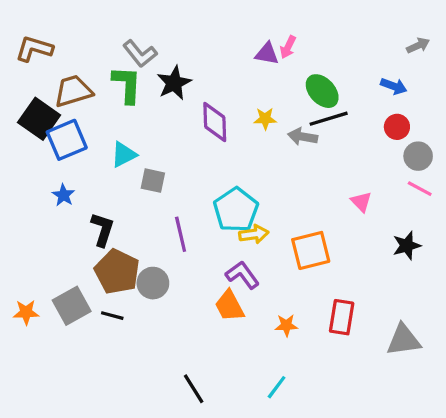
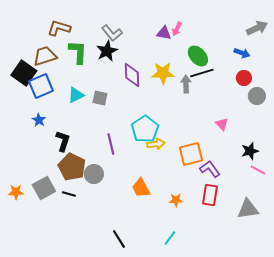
gray arrow: (418, 45) -> (257, 28), size x1.5
brown L-shape: (34, 49) -> (59, 28), moved
gray L-shape: (140, 54) -> (112, 33), moved
yellow star: (265, 119) -> (163, 73), size x1.6
gray arrow: (303, 137) -> (186, 84), turned 78
gray square: (153, 181) -> (100, 98), moved
pink line: (420, 189) -> (258, 170), moved
purple L-shape: (242, 275) -> (210, 169), moved

